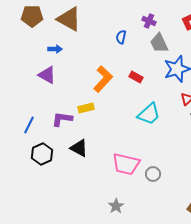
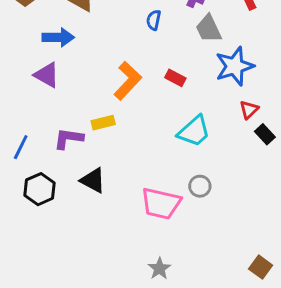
blue arrow: (55, 49) -> (58, 37), size x1.5
gray circle: (153, 174) -> (200, 186), moved
gray star: (116, 206) -> (159, 269), moved

